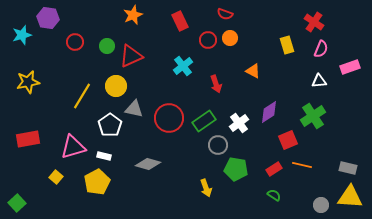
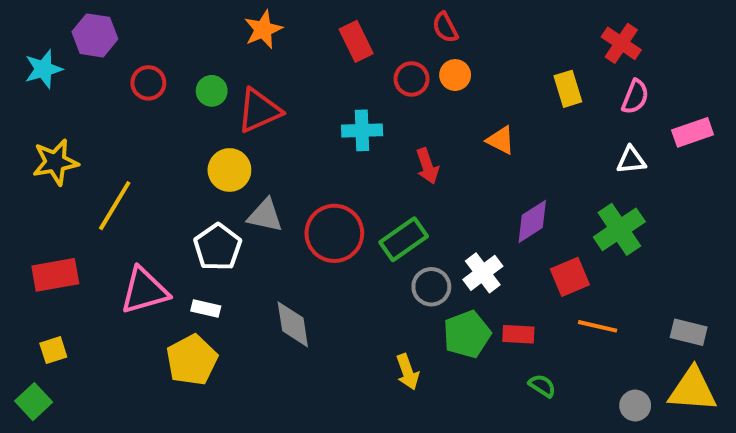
red semicircle: (225, 14) -> (445, 28), turned 42
cyan cross: (183, 66) -> (362, 130), turned 36
yellow line: (82, 96) -> (115, 206), moved
white cross: (239, 123) -> (483, 273), moved
gray diamond: (148, 164) -> (293, 324), turned 65
green pentagon: (236, 169) -> (467, 334), turned -30
red rectangle: (274, 169) -> (518, 334), moved, turned 35
yellow square: (56, 177) -> (53, 350), moved, turned 32

